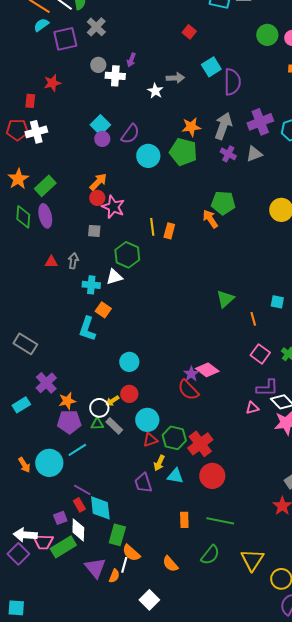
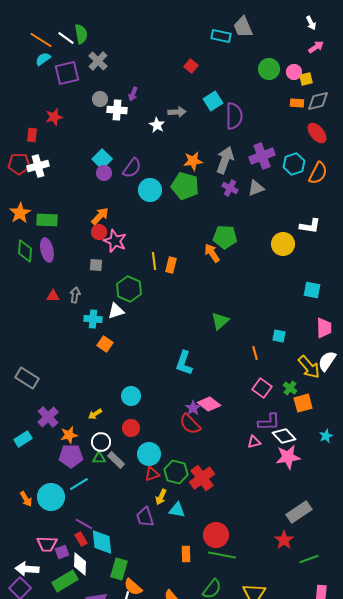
green rectangle: (45, 186) -> (47, 220), turned 45
green triangle: (225, 299) -> (220, 321), moved
cyan L-shape: (87, 329) -> (184, 363), moved
yellow arrow: (112, 401) -> (95, 414), moved
red circle: (212, 476) -> (216, 535), moved
pink trapezoid: (43, 542) -> (47, 544), moved

